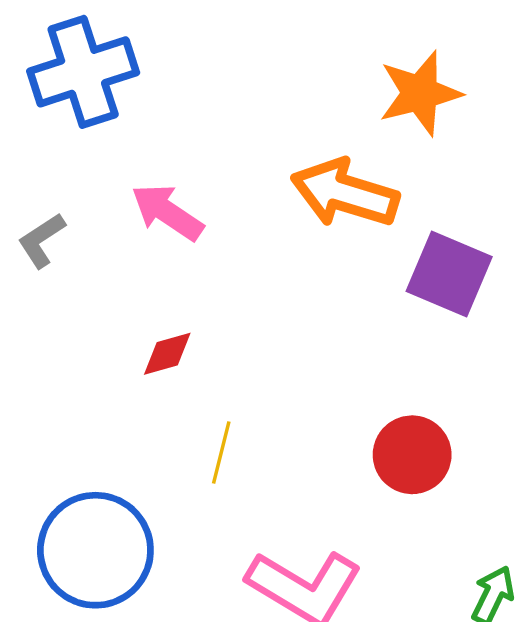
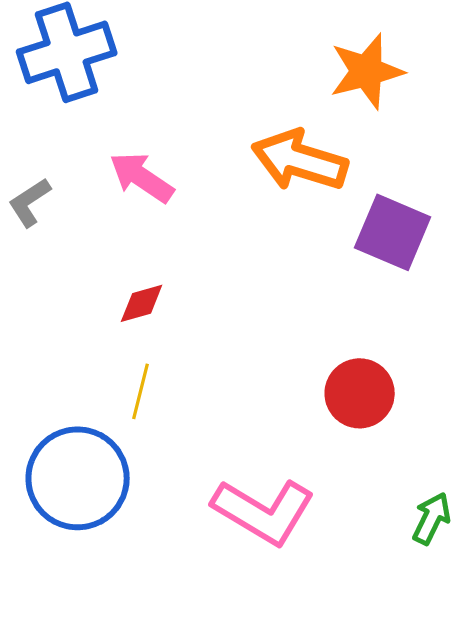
yellow line: (221, 453) -> (141, 391), moved

